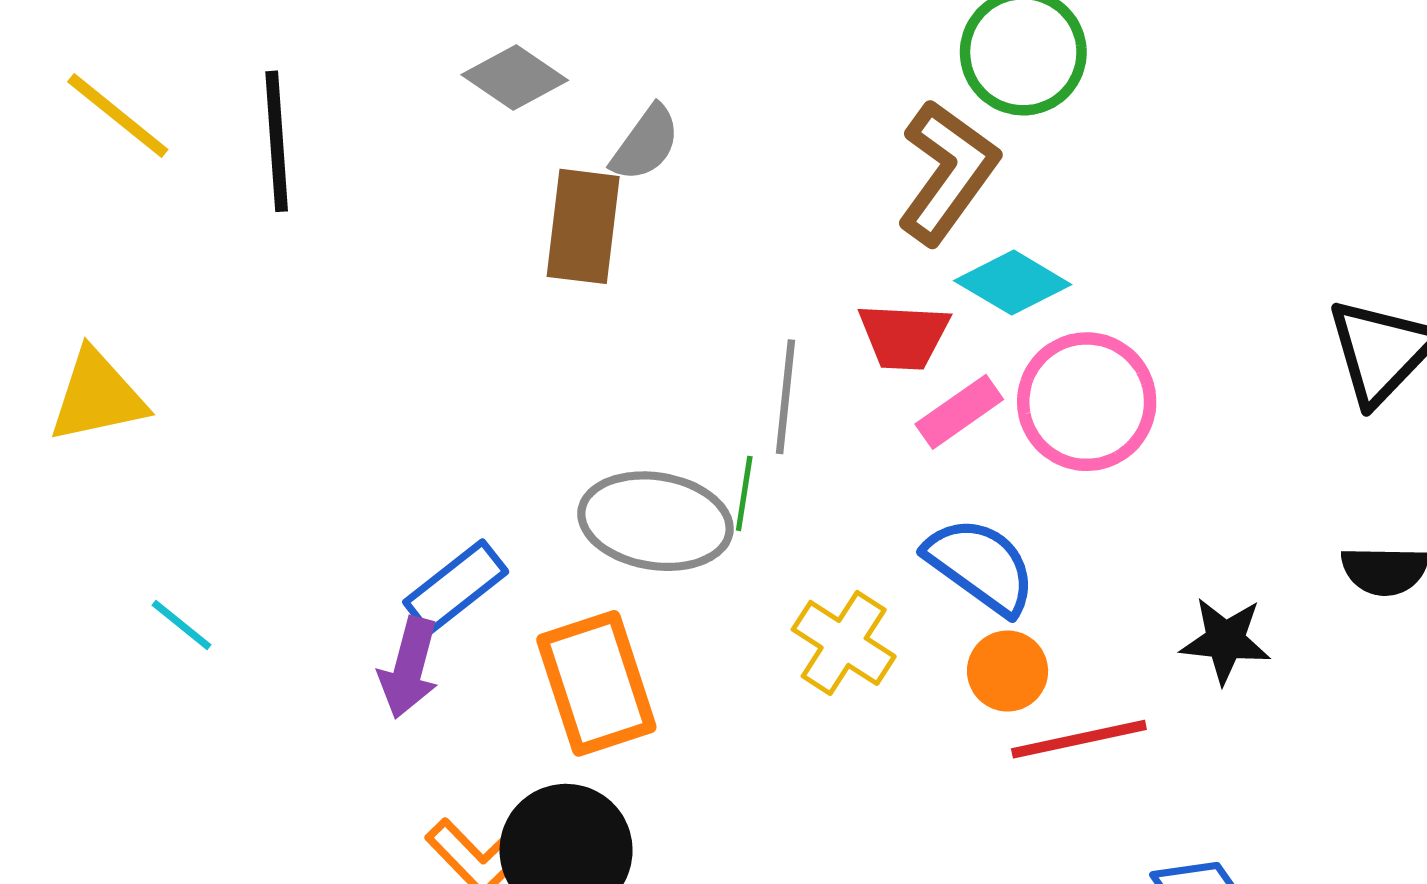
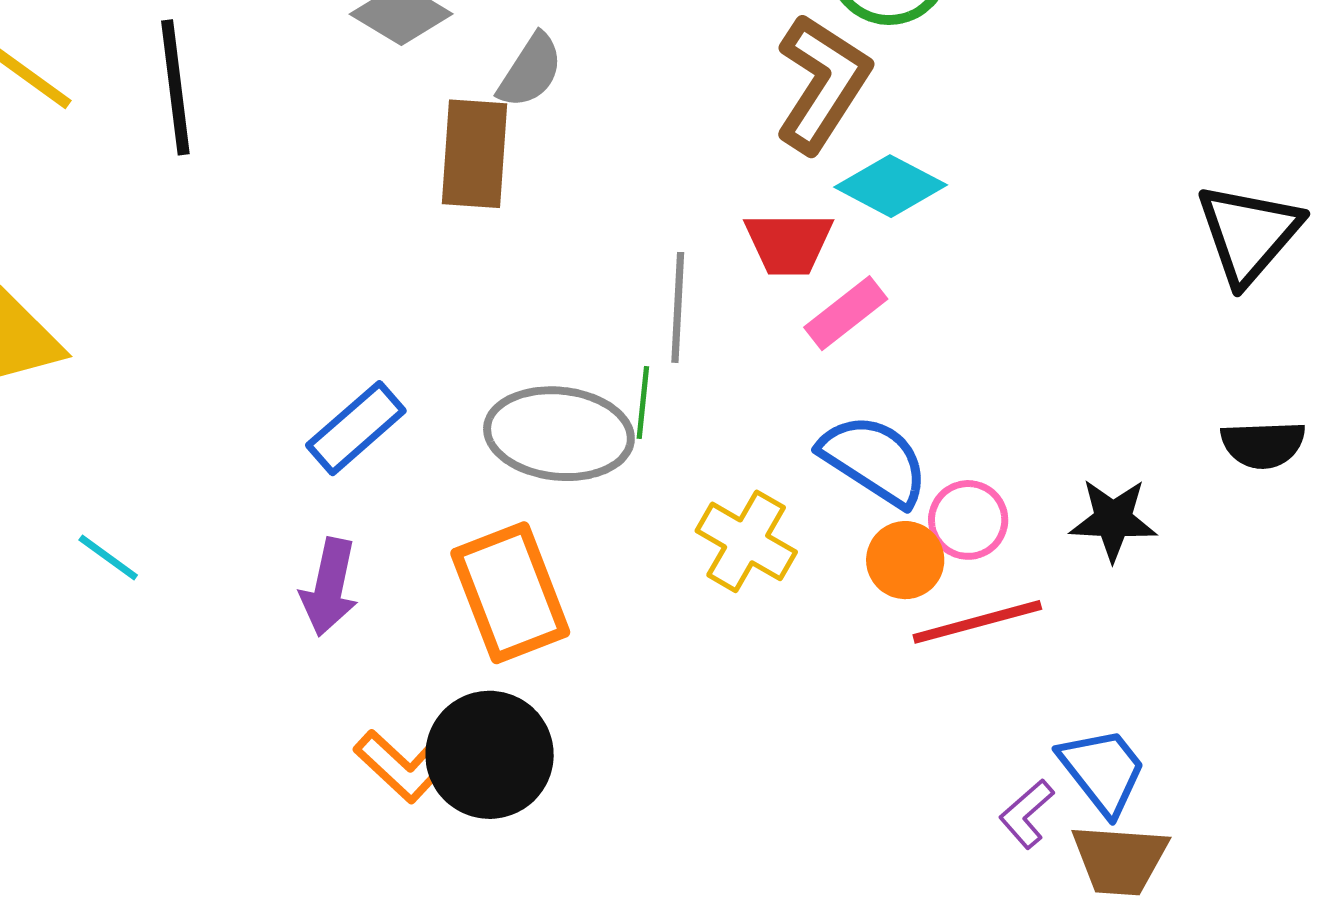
pink circle: (1087, 402) -> (968, 520), moved, size x0.6
blue rectangle: (456, 587) -> (356, 428), moved

